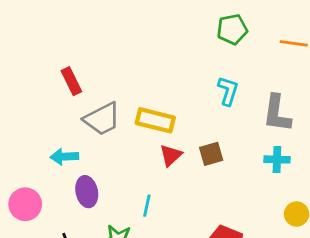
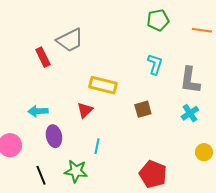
gray trapezoid: (102, 119) -> (70, 40), moved
red triangle: (171, 155) -> (85, 110), moved
cyan cross: (277, 159) -> (190, 113), turned -36

